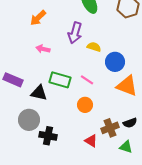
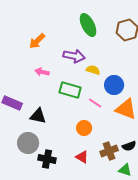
purple arrow: (75, 33) -> (74, 56), turned -95
green rectangle: (60, 80) -> (70, 90), moved
pink line: (87, 80) -> (95, 103), moved
red triangle: (91, 141) -> (82, 157), moved

